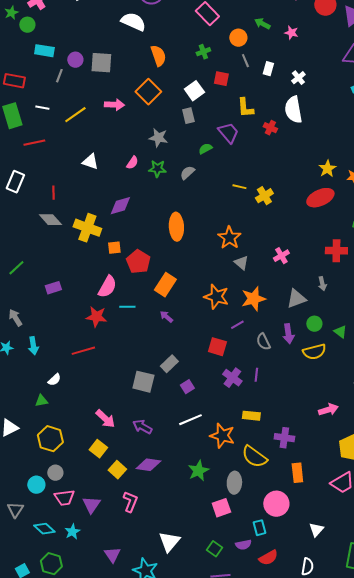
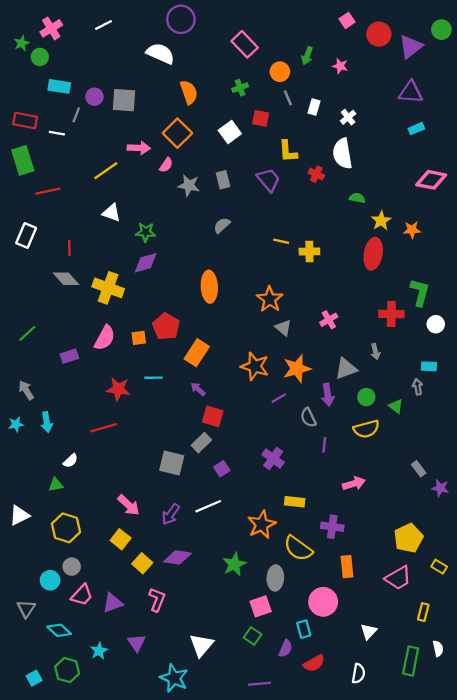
green arrow: (262, 24) -> (307, 56), turned -98
white line: (42, 108) -> (57, 133), moved
yellow line: (75, 115) -> (106, 171), moved
gray rectangle: (188, 116) -> (223, 180), moved
green semicircle: (205, 149) -> (357, 198), moved, turned 40
pink semicircle: (132, 163) -> (166, 165), moved
green star: (157, 169) -> (146, 232), moved
yellow cross: (264, 196) -> (309, 251), turned 30
red ellipse: (320, 198) -> (373, 254), turned -56
orange square: (114, 248) -> (139, 338), moved
pink semicircle: (107, 287) -> (105, 338), moved
purple arrow: (288, 334) -> (328, 395), moved
red square: (217, 347) -> (213, 416), moved
purple line: (256, 375) -> (324, 445), moved
pink arrow: (328, 410) -> (354, 484), moved
white line: (190, 420) -> (208, 506), moved
purple arrow: (142, 427) -> (171, 514), turned -84
orange star: (222, 436) -> (262, 524), turned 30
pink trapezoid: (64, 498) -> (82, 595), turned -40
purple triangle: (91, 505) -> (113, 603), turned 36
cyan star: (72, 532) -> (99, 651), moved
purple semicircle: (243, 545) -> (286, 648), turned -56
green square: (214, 549) -> (253, 636), moved
purple triangle: (112, 555) -> (137, 643), moved

